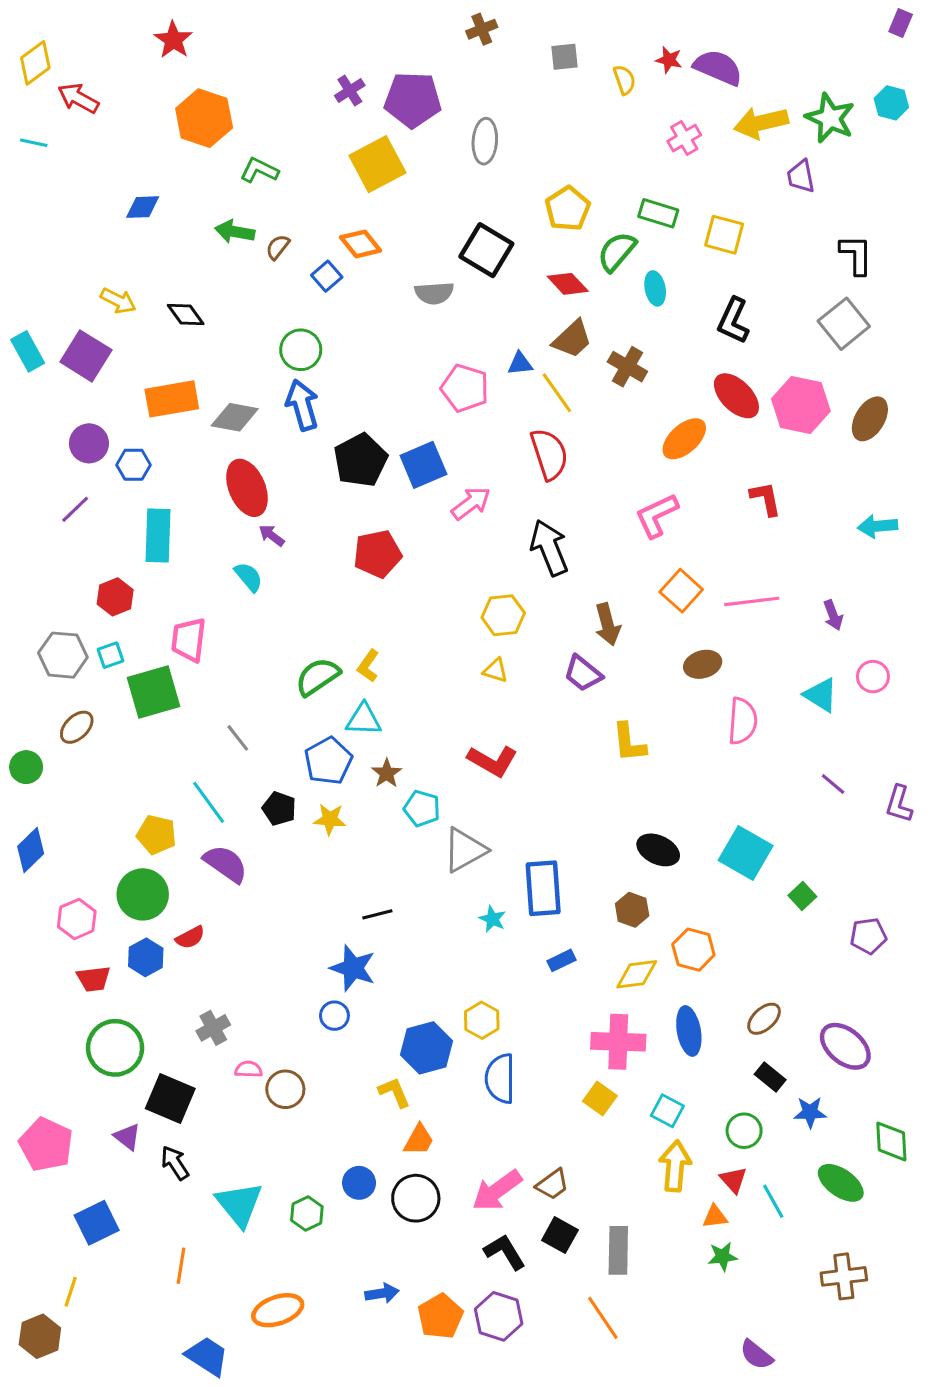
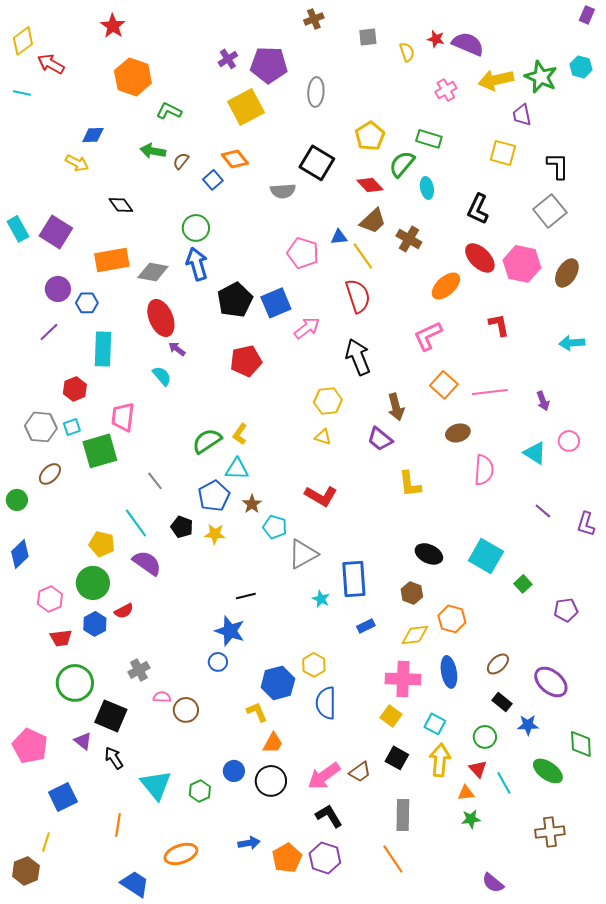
yellow square: (724, 235) -> (503, 153), moved
yellow arrow: (118, 301) -> (77, 163), moved
black square: (560, 1235) -> (397, 758), moved

